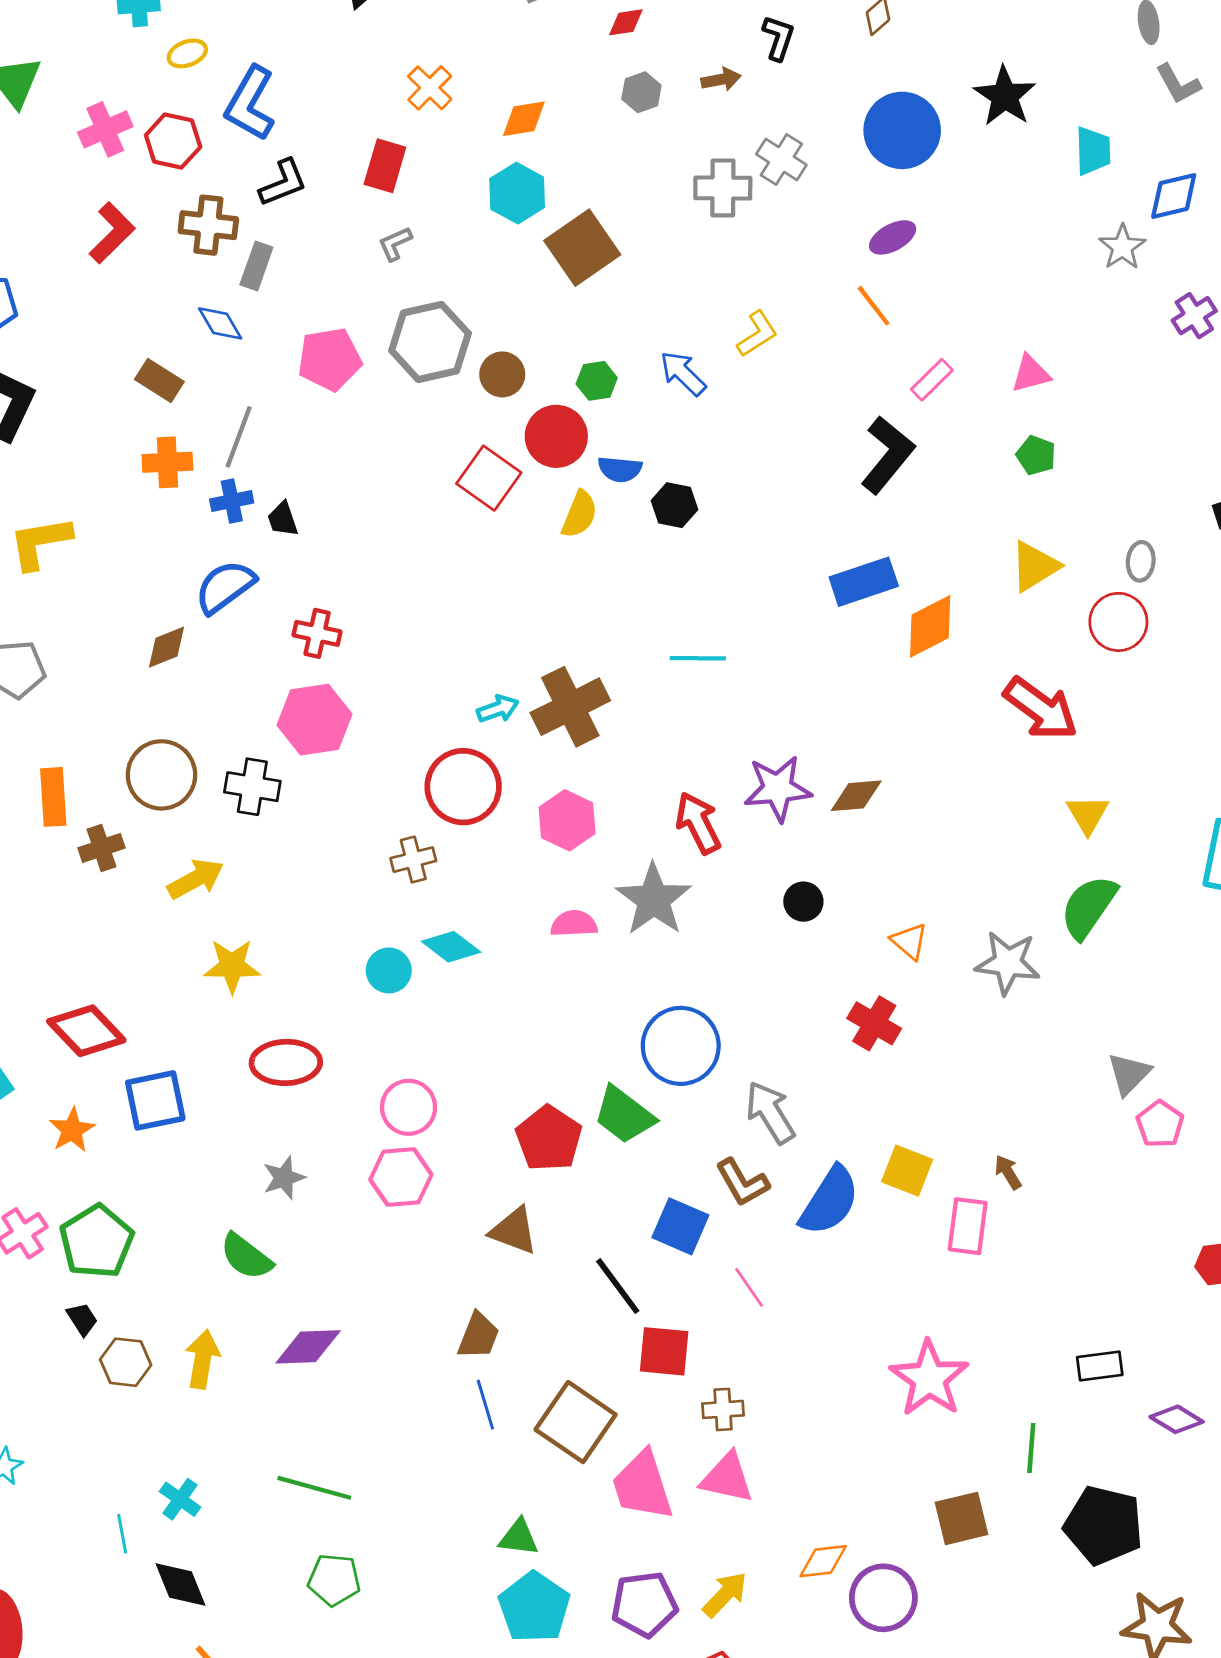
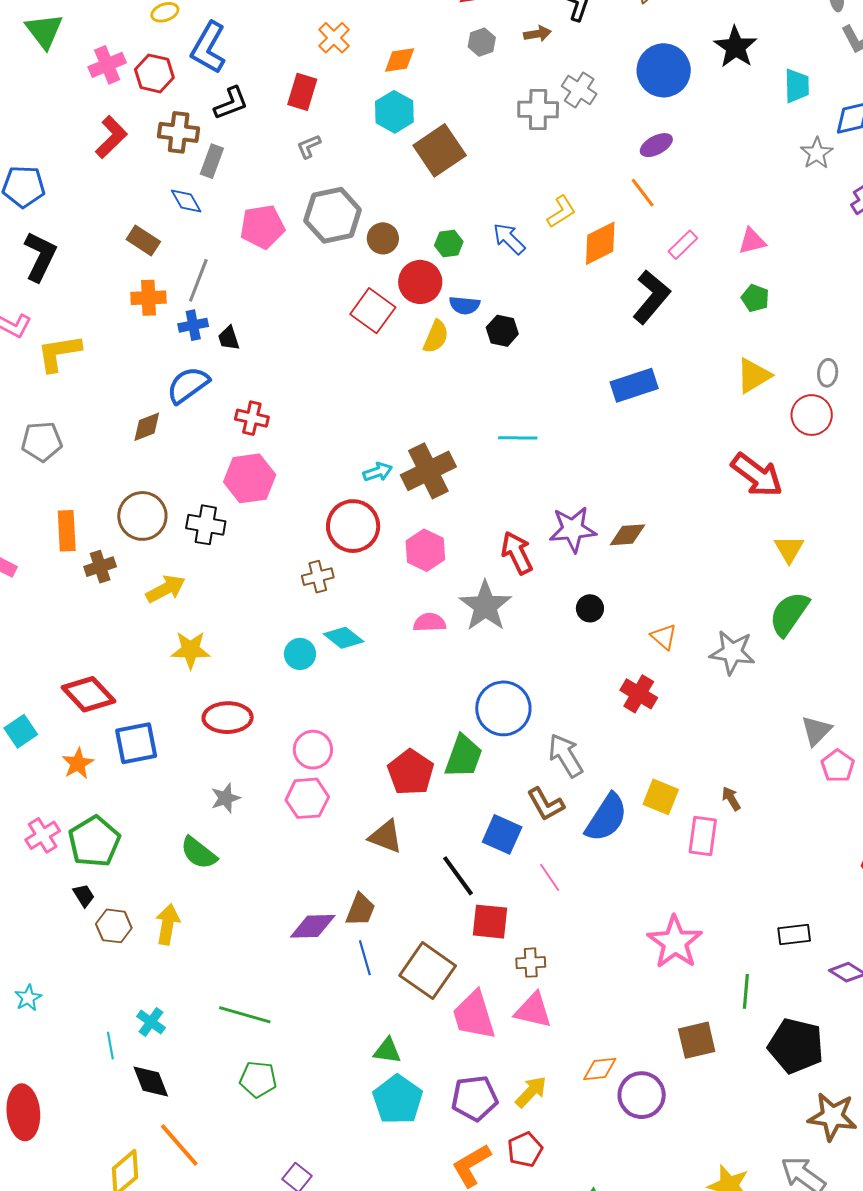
orange diamond: (930, 626) -> (600, 243), moved
green trapezoid: (624, 1115) -> (463, 756), turned -108
purple diamond: (308, 1347) -> (313, 926), moved

